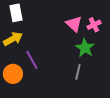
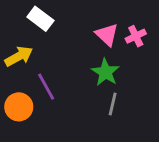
white rectangle: (16, 13) -> (40, 19), moved, turned -42
green star: (85, 48) -> (105, 72), moved

